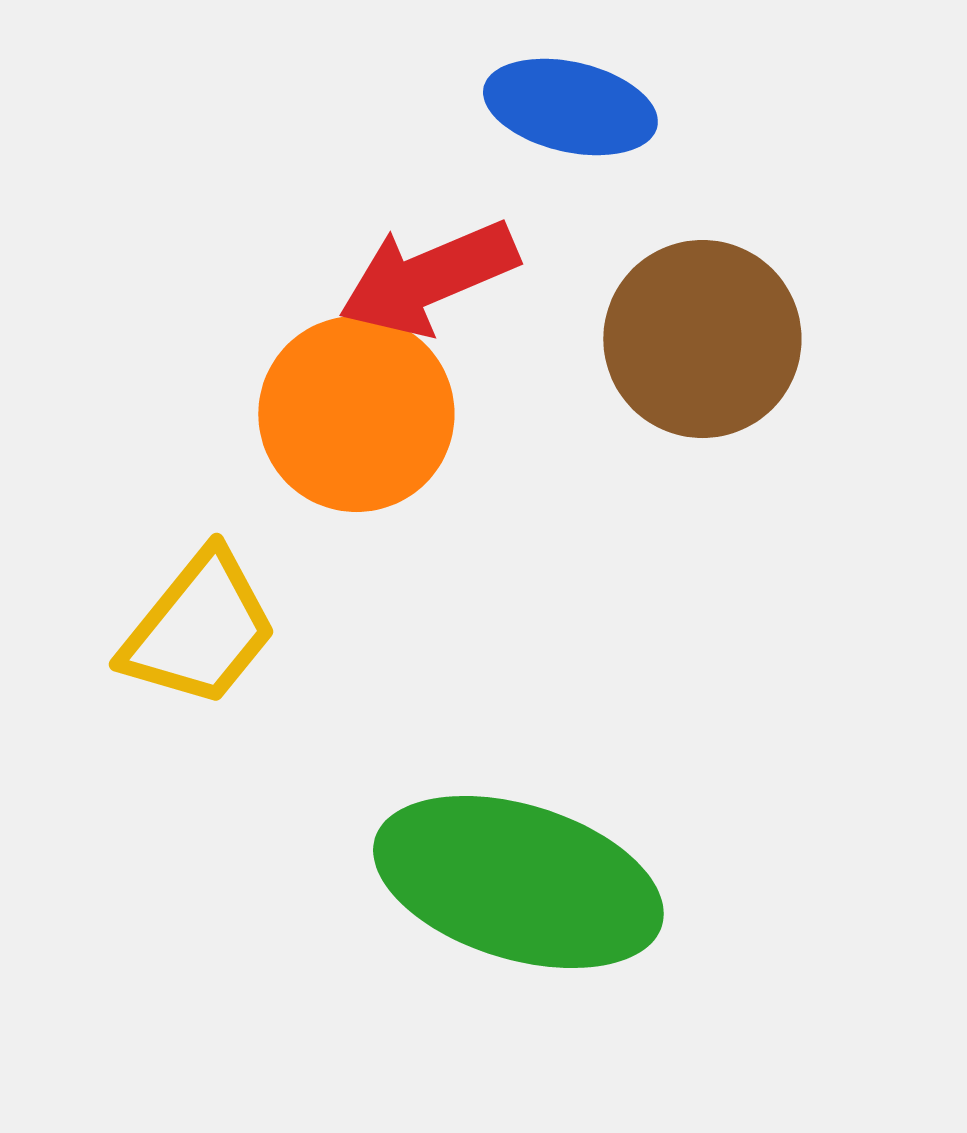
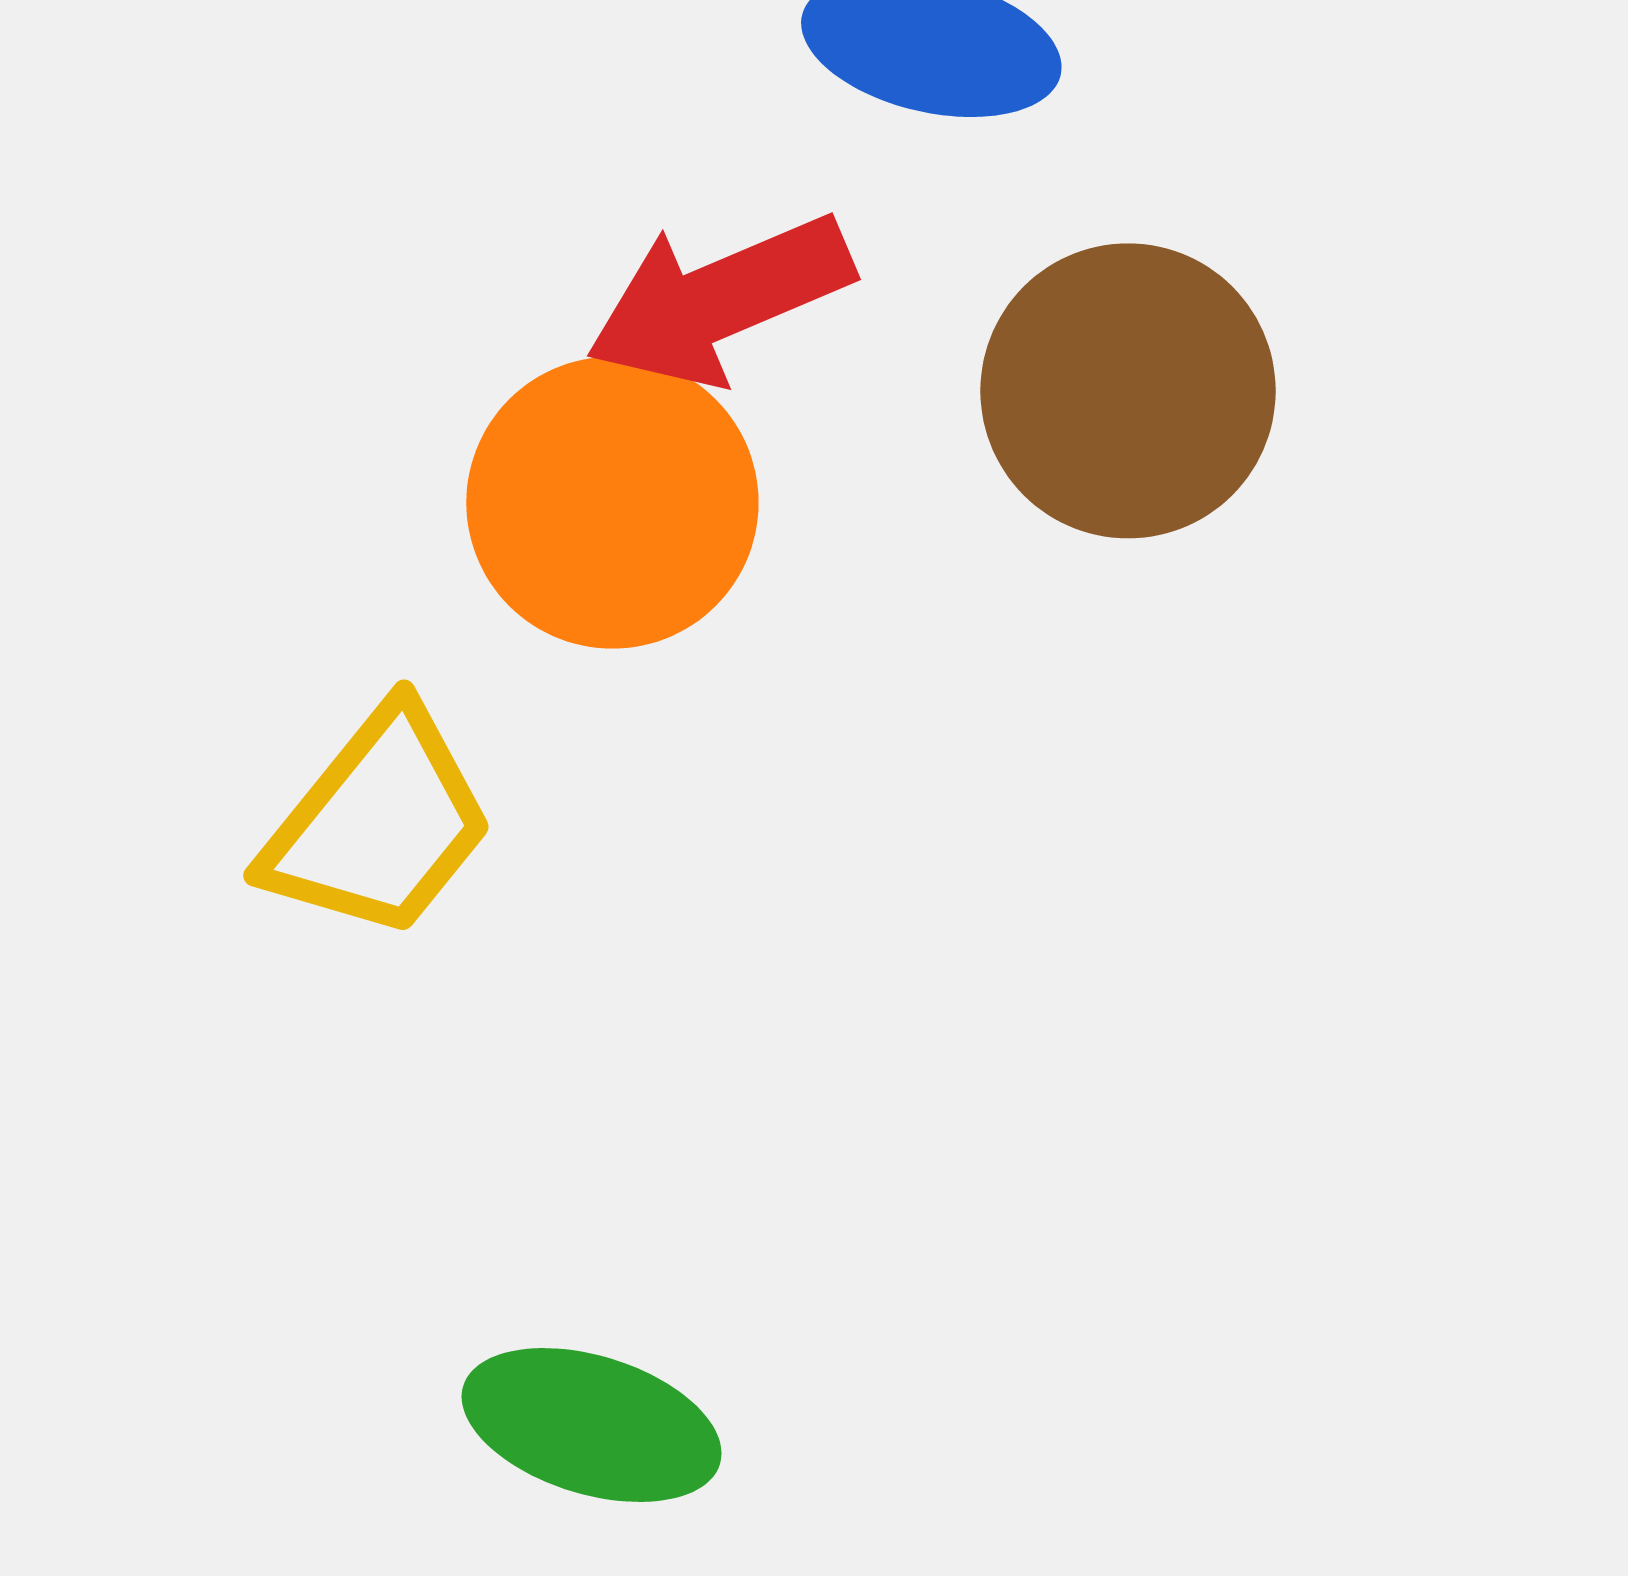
green ellipse: (518, 882) -> (592, 1425), moved, size x0.6

